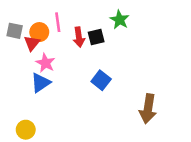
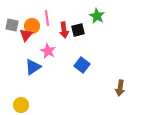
pink star: (45, 63) -> (48, 51), moved
brown arrow: (148, 109) -> (120, 88), size x0.7

